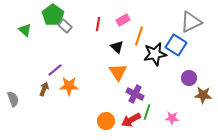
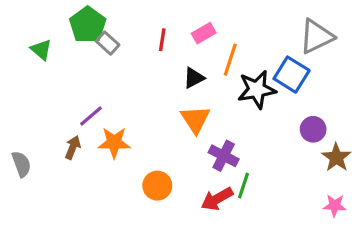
black triangle: (117, 47) -> (194, 78), turned 48
brown star: (203, 95) -> (336, 157), turned 30
pink star: (172, 118) -> (335, 206), moved
orange circle: (106, 121) -> (157, 186), moved

